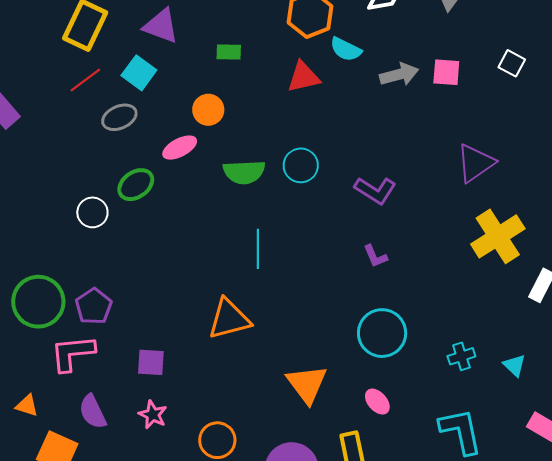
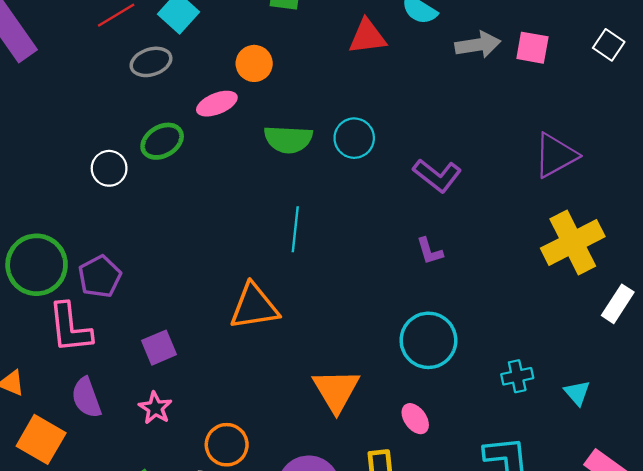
pink L-shape: (73, 353) -> (70, 328), turned -96
purple square: (151, 362) -> (159, 348), turned -32

